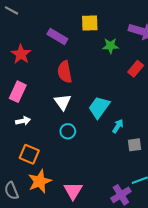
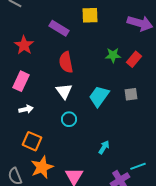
green star: (111, 46) -> (113, 55), moved
cyan arrow: (118, 126) -> (104, 147), moved
gray square: (134, 145) -> (131, 94), moved

